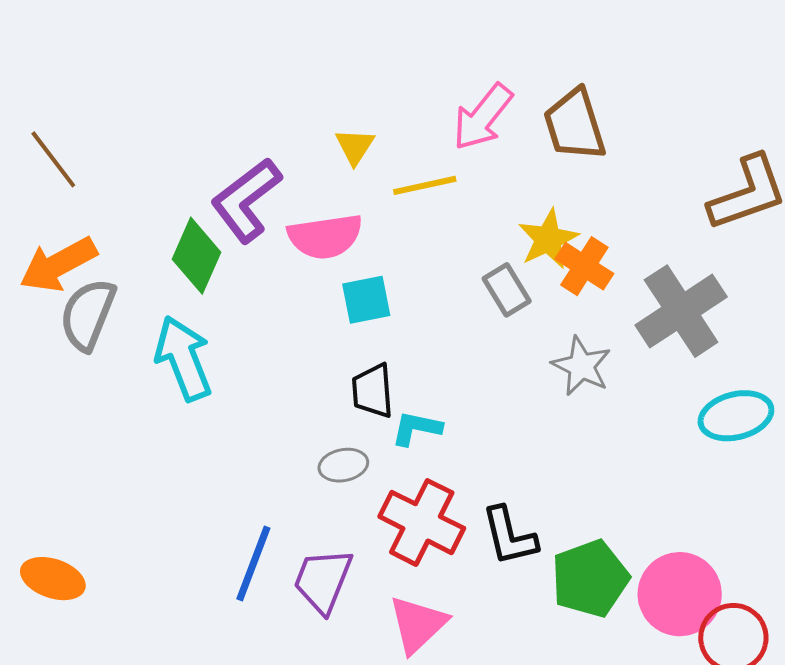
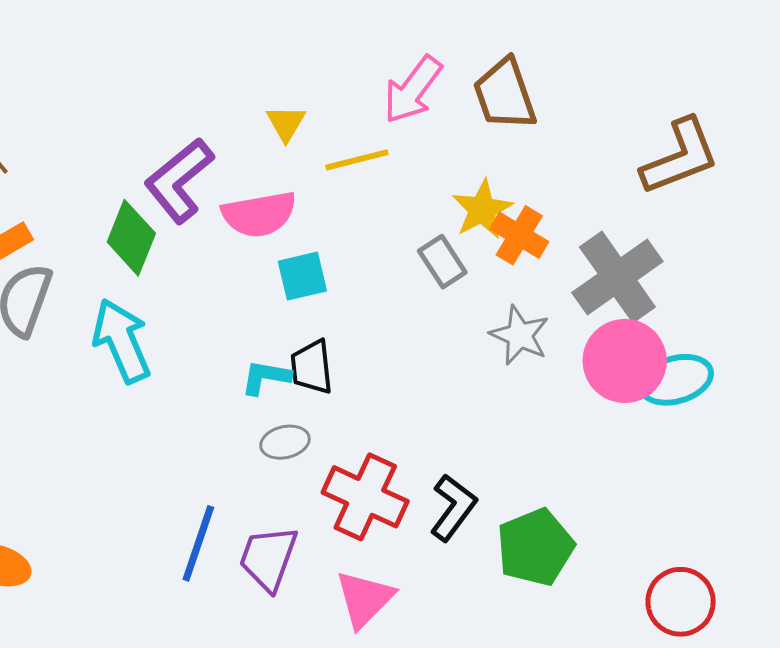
cyan L-shape: (416, 428) -> (266, 377), moved
black L-shape: (509, 536) -> (453, 508), turned -128
pink circle: (680, 594) -> (625, 361), moved

